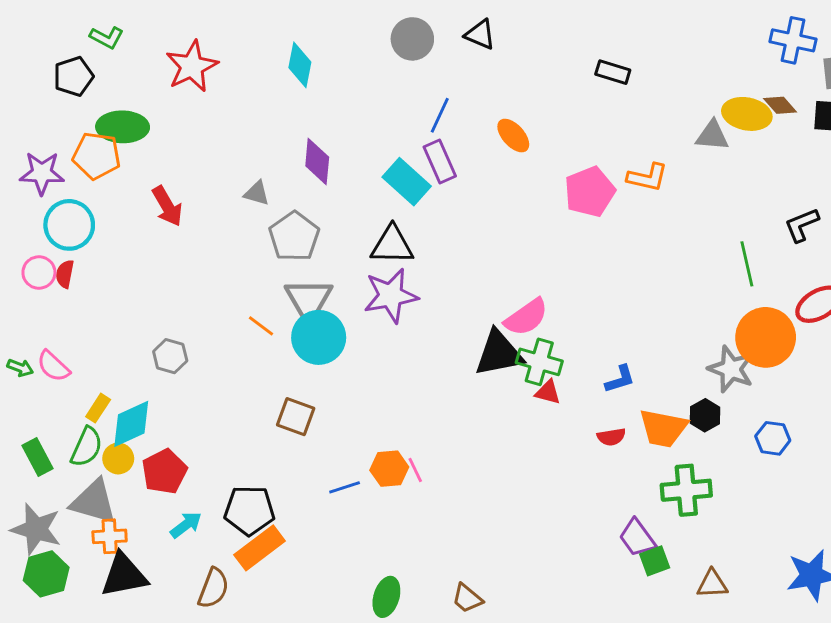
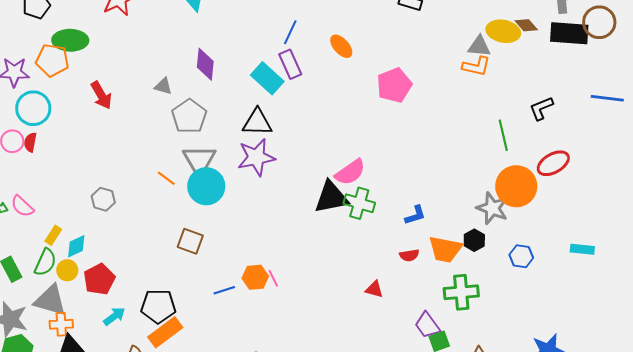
orange L-shape: (647, 177) -> (476, 66), moved
red triangle: (548, 392) -> (374, 289), moved
cyan diamond: (131, 424) -> (76, 246), size x0.7

